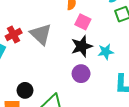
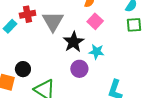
black star: (82, 46) -> (74, 42), moved, turned -30
cyan star: (106, 52) -> (97, 52), moved

